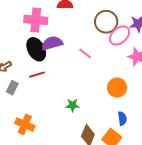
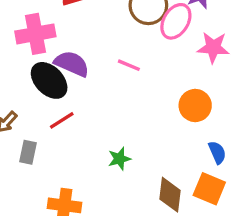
purple semicircle: (52, 43) -> (72, 64), turned 55
green star: (73, 105) -> (119, 159), moved

